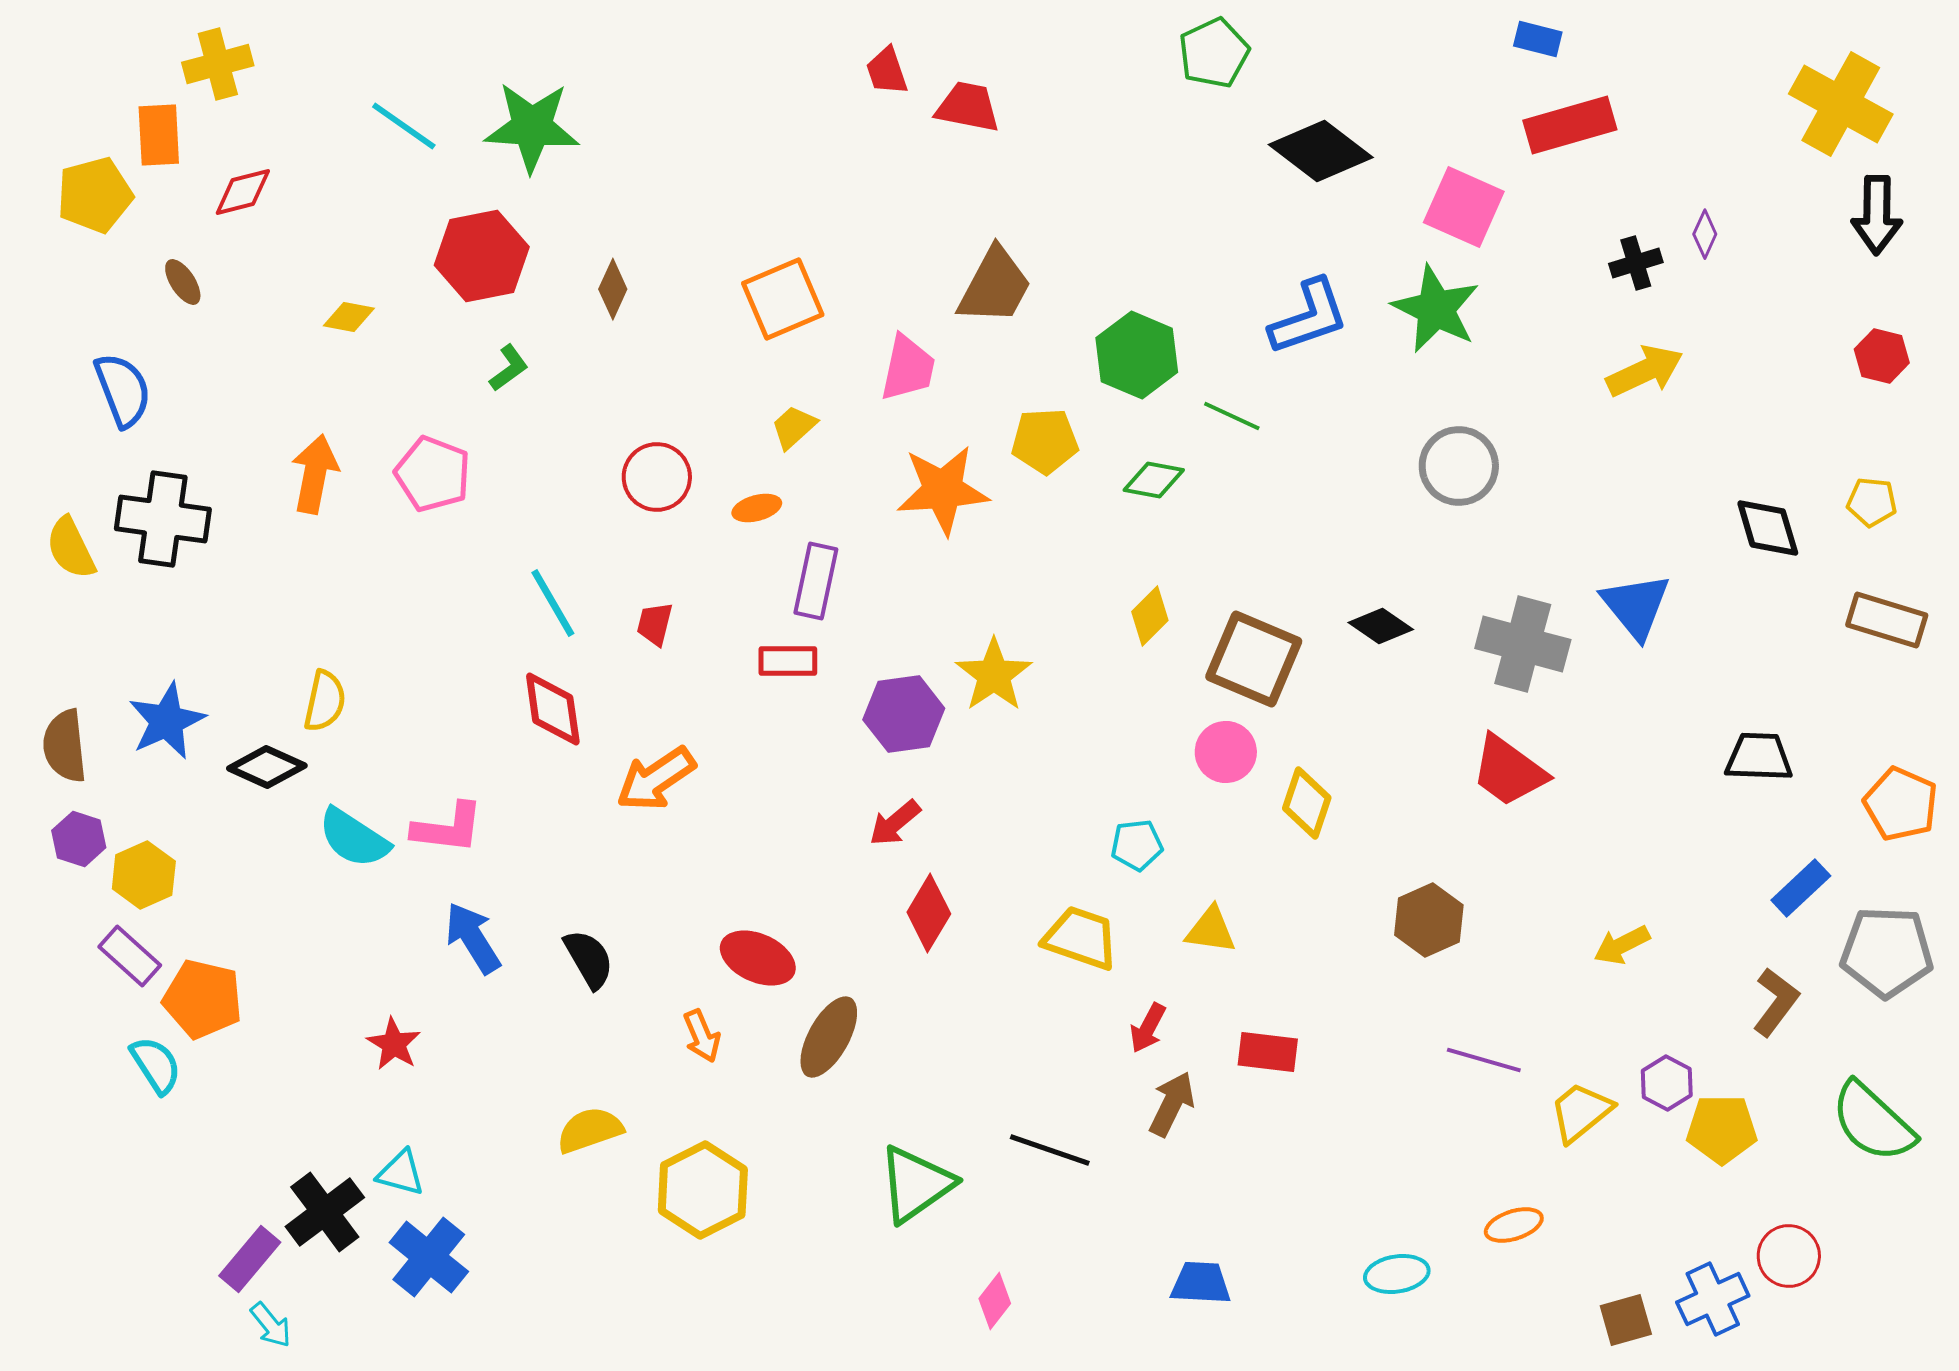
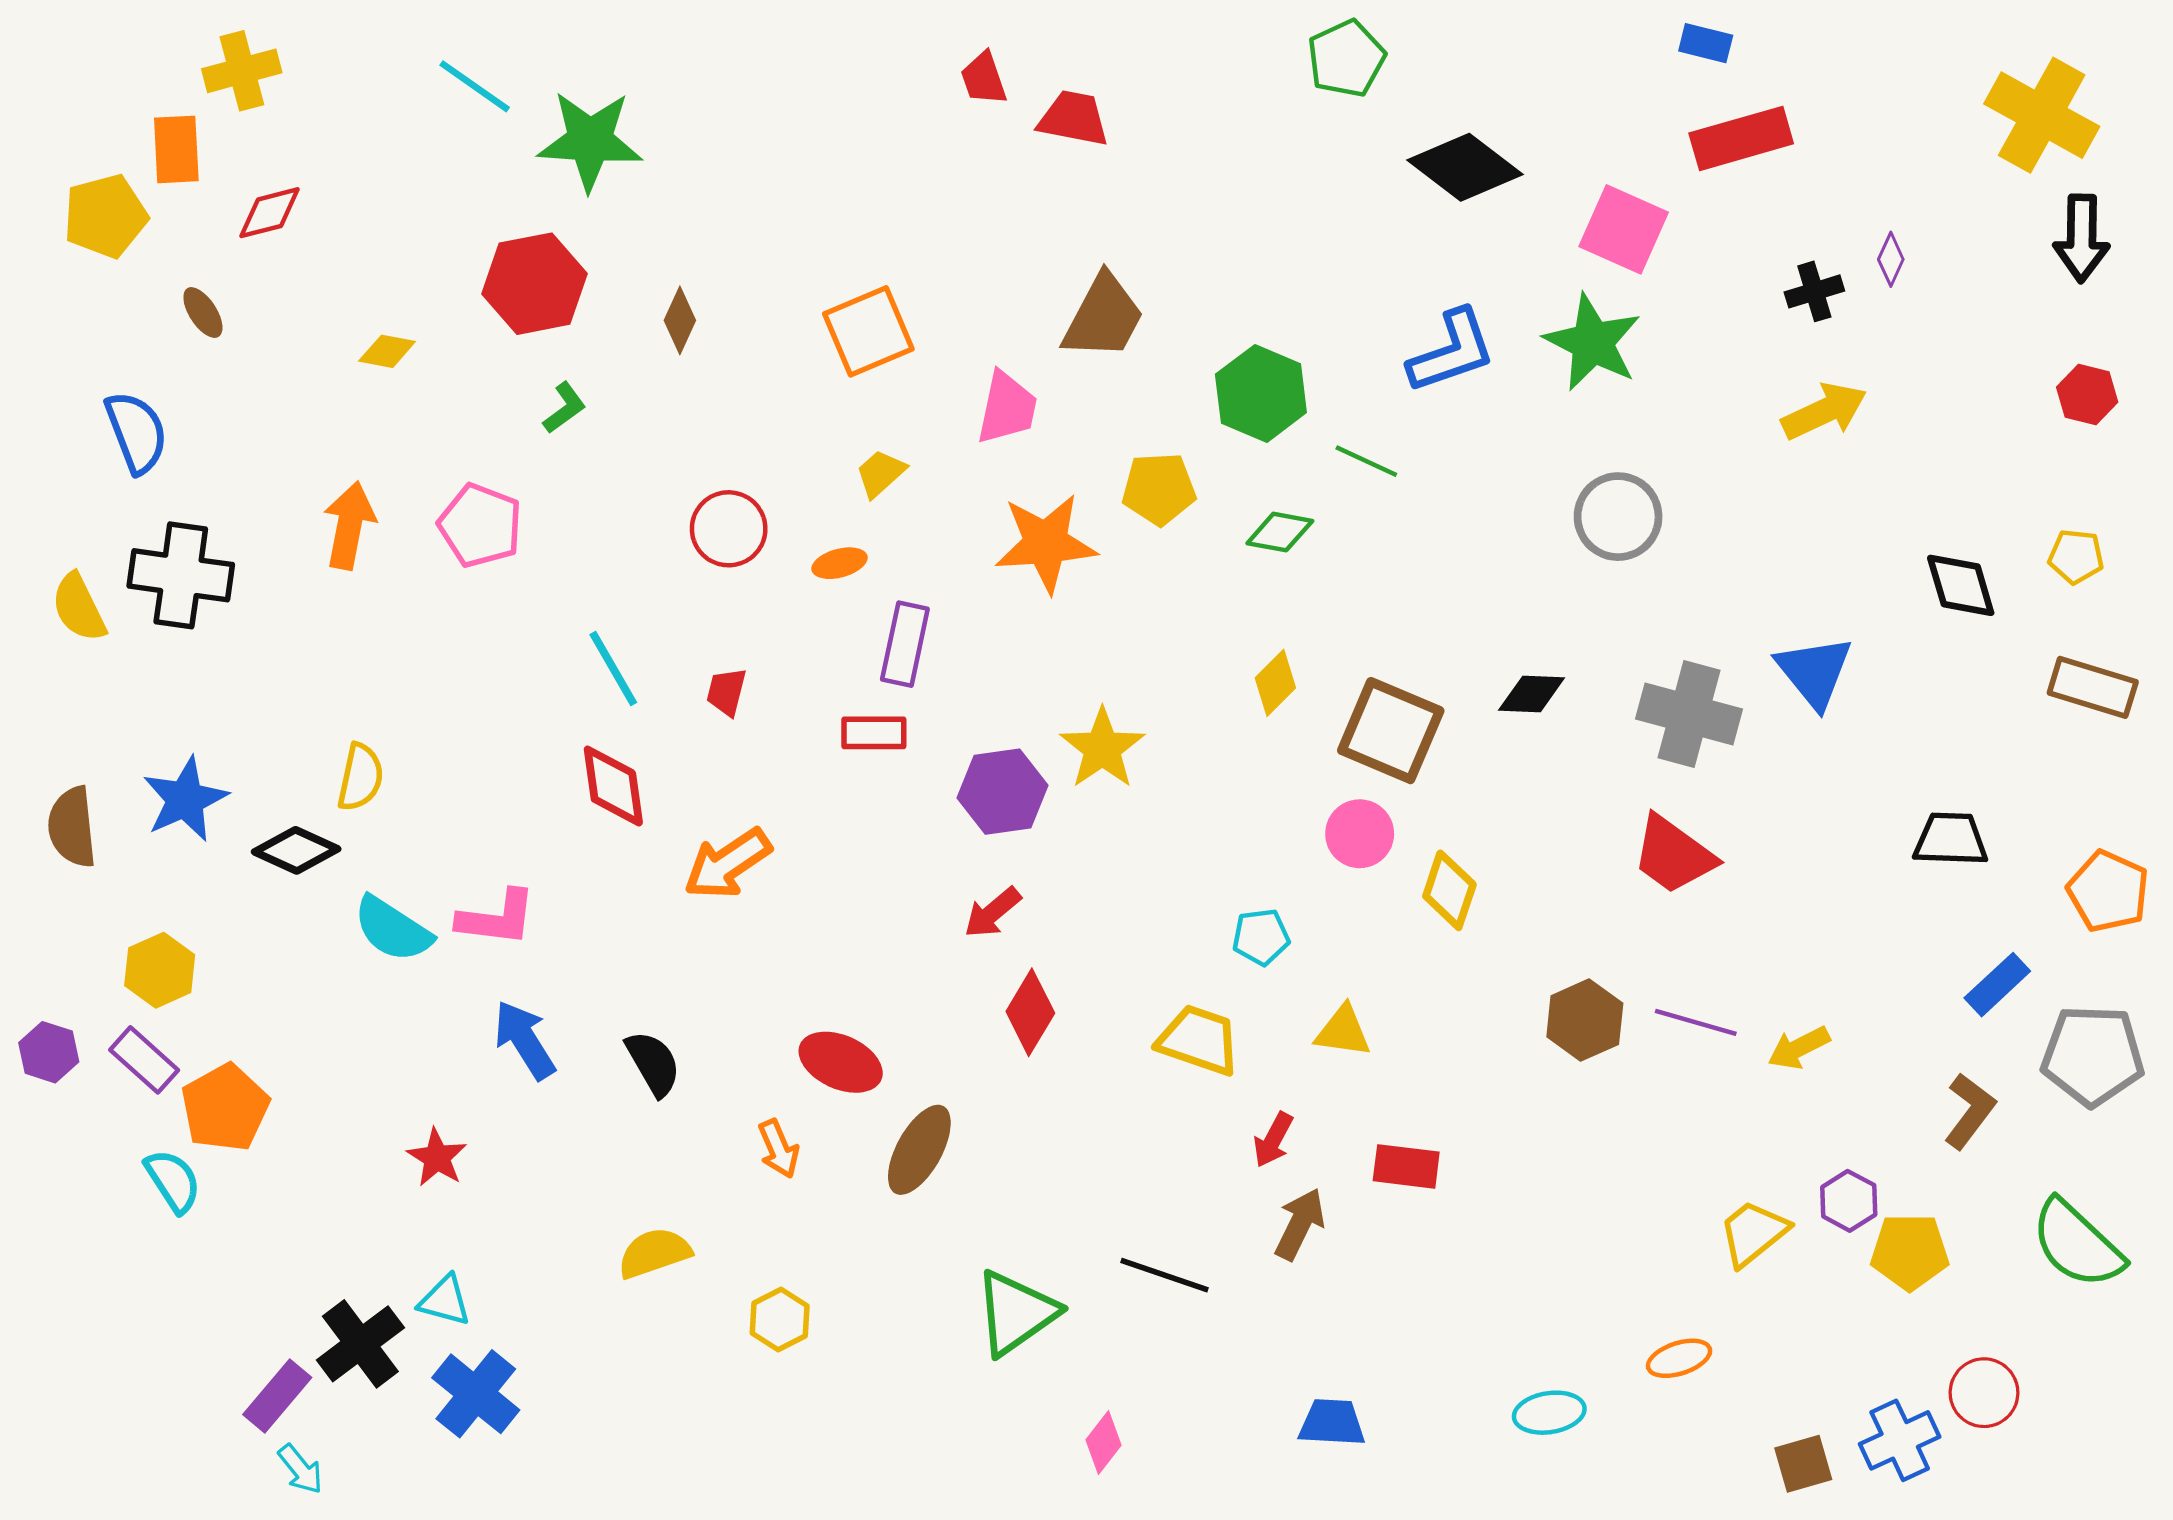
cyan line: (404, 126) -> (475, 86), moved
black diamond: (1381, 626) -> (1532, 694), turned -32
purple hexagon: (79, 839) -> (49, 1052), moved
orange pentagon: (203, 999) -> (225, 1108), turned 30
purple line: (1484, 1060) -> (1696, 1022), moved
yellow hexagon: (703, 1190) -> (780, 1319), size x0.6

